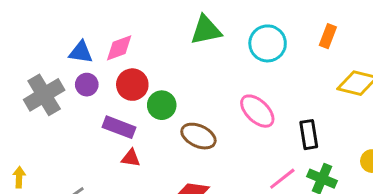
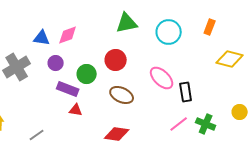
purple circle: (87, 85) -> (56, 63), moved
red circle: (132, 85) -> (116, 60), moved
green circle: (162, 105) -> (87, 74), moved
black rectangle: (309, 135) -> (186, 92), moved

